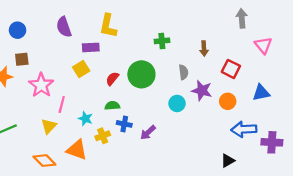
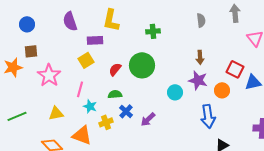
green cross: (162, 41) -> (153, 31), moved
brown arrow: (204, 48) -> (200, 57), moved
red square: (231, 69) -> (235, 69), moved
gray semicircle: (183, 72) -> (201, 20), moved
pink line: (62, 105) -> (80, 89), moved
blue cross: (124, 124) -> (126, 111), turned 32
yellow triangle: (49, 126) -> (56, 113), turned 35
blue arrow: (244, 129) -> (208, 116), moved, turned -95

